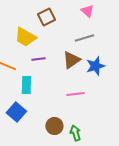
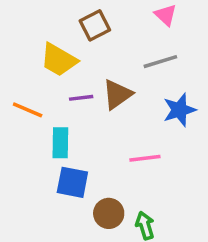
brown triangle: (71, 60) -> (117, 94), moved
blue square: (16, 112) -> (72, 182), moved, turned -30

